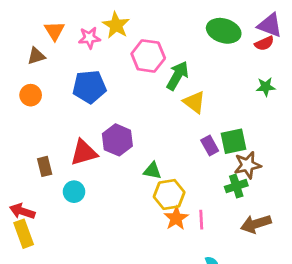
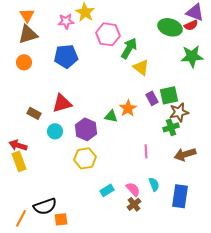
orange triangle: (54, 31) -> (27, 15), moved
green ellipse: (224, 31) -> (170, 27), moved
brown triangle: (36, 56) -> (28, 34), size x1.5
green star: (266, 87) -> (192, 56), size x1.6
purple hexagon: (117, 140) -> (86, 129), moved
brown rectangle: (45, 166) -> (34, 113), turned -48
yellow hexagon: (169, 194) -> (85, 158), moved
orange star: (176, 218) -> (128, 108), moved

